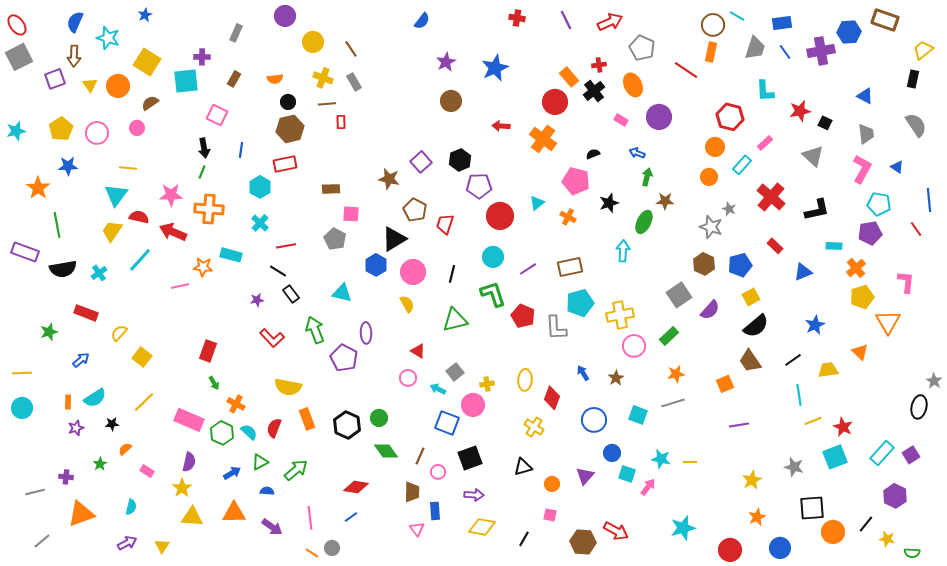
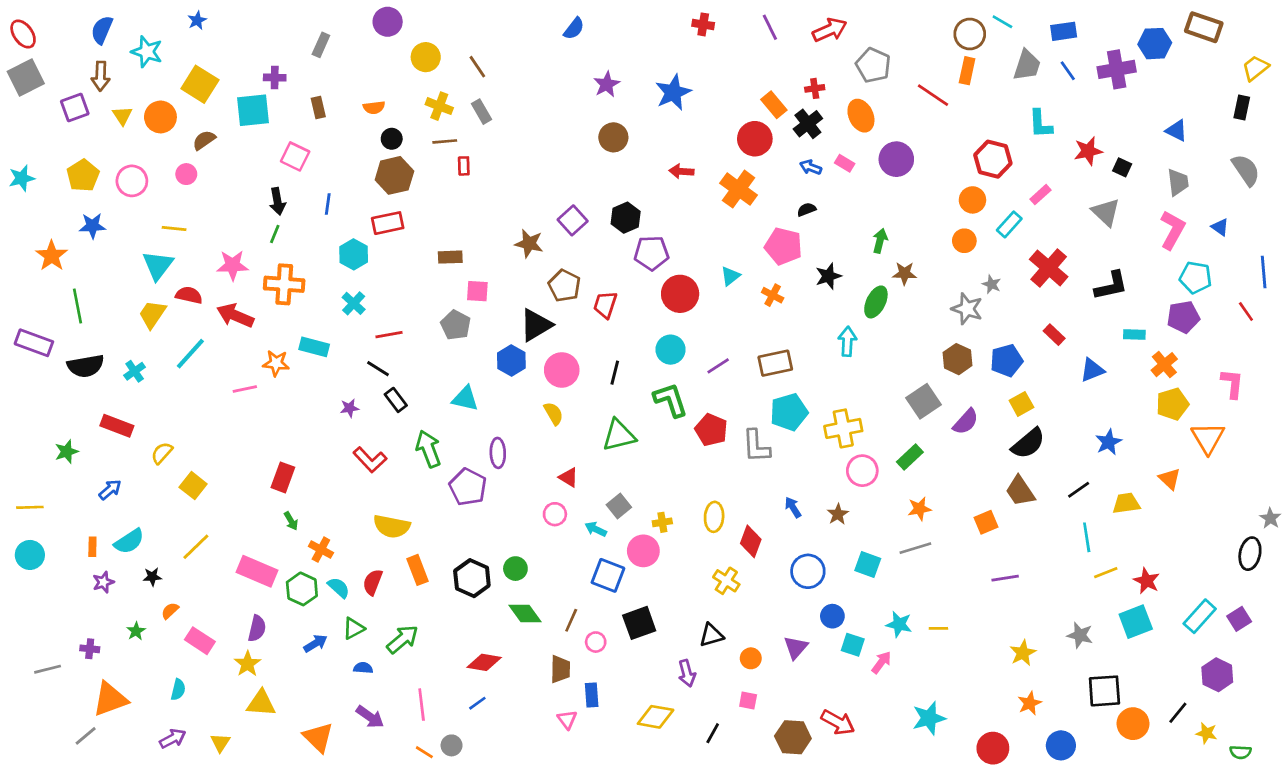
brown rectangle: (234, 79) -> (318, 107), turned -42
blue arrow: (637, 153) -> (811, 167), moved
pink rectangle: (147, 471) -> (200, 641), size x1.5
purple arrow: (474, 495) -> (687, 673), moved, turned 72
orange triangle: (234, 513) -> (318, 737), moved, turned 45
gray line: (42, 541) -> (86, 736), moved

